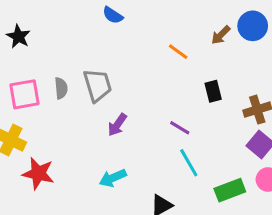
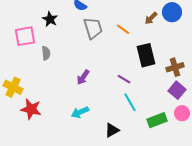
black star: (18, 37) -> (50, 19), moved
gray trapezoid: (98, 85) -> (93, 28), moved
black rectangle: (213, 91) -> (146, 55), size x1.6
pink square: (25, 94) -> (25, 36), moved

